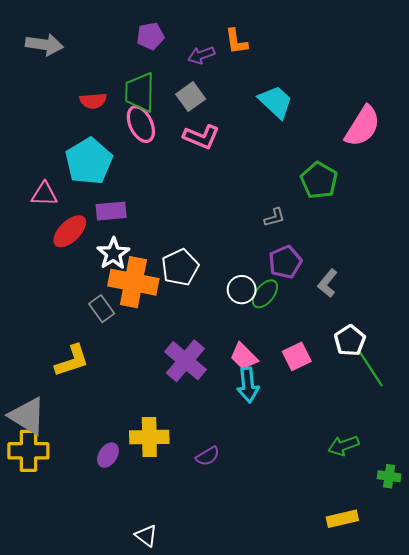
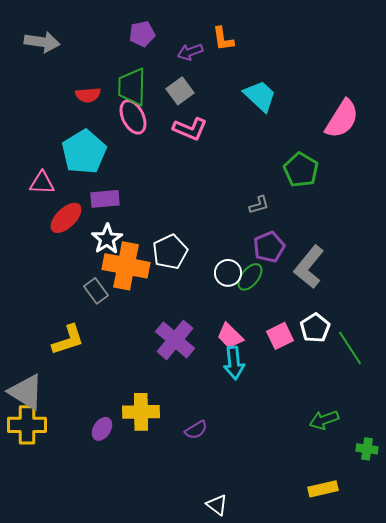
gray L-shape: (328, 283) -> (309, 267), size x1.6
white pentagon: (350, 341) -> (315, 328), moved
white triangle: (146, 536) -> (217, 505), moved

